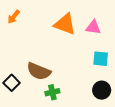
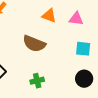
orange triangle: (65, 24) -> (49, 16), size x0.7
brown semicircle: (39, 71) -> (34, 44), moved

